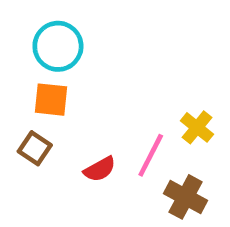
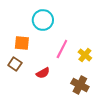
cyan circle: (58, 46) -> (43, 20), moved
pink line: (151, 155) -> (62, 49), moved

